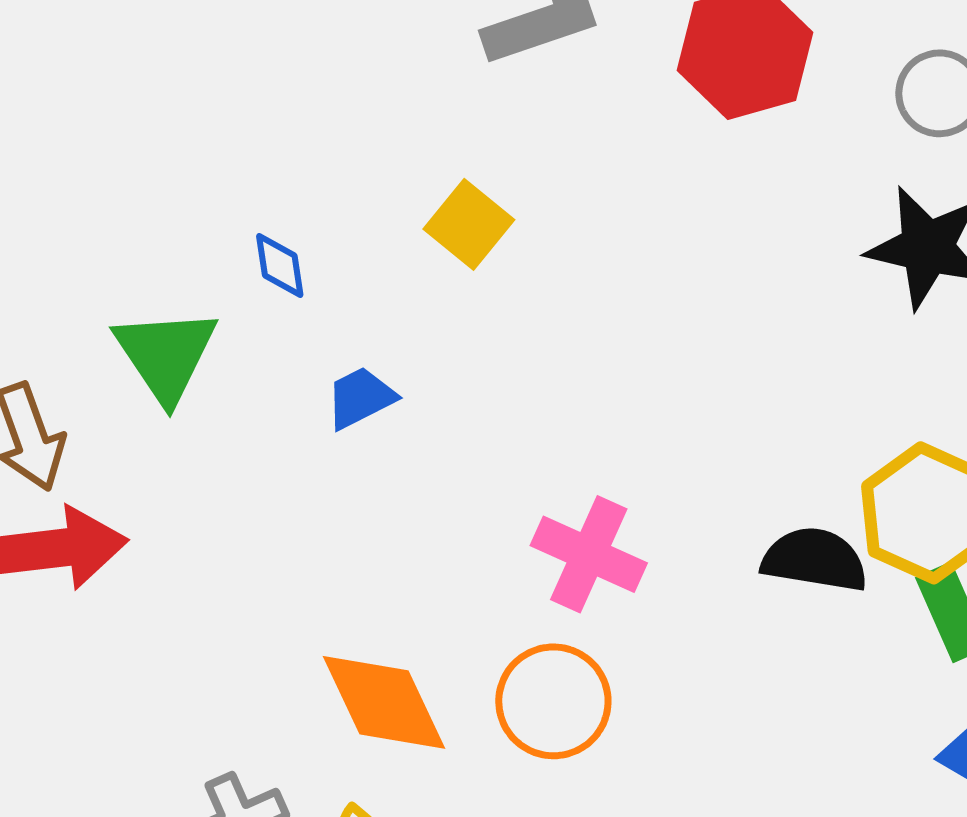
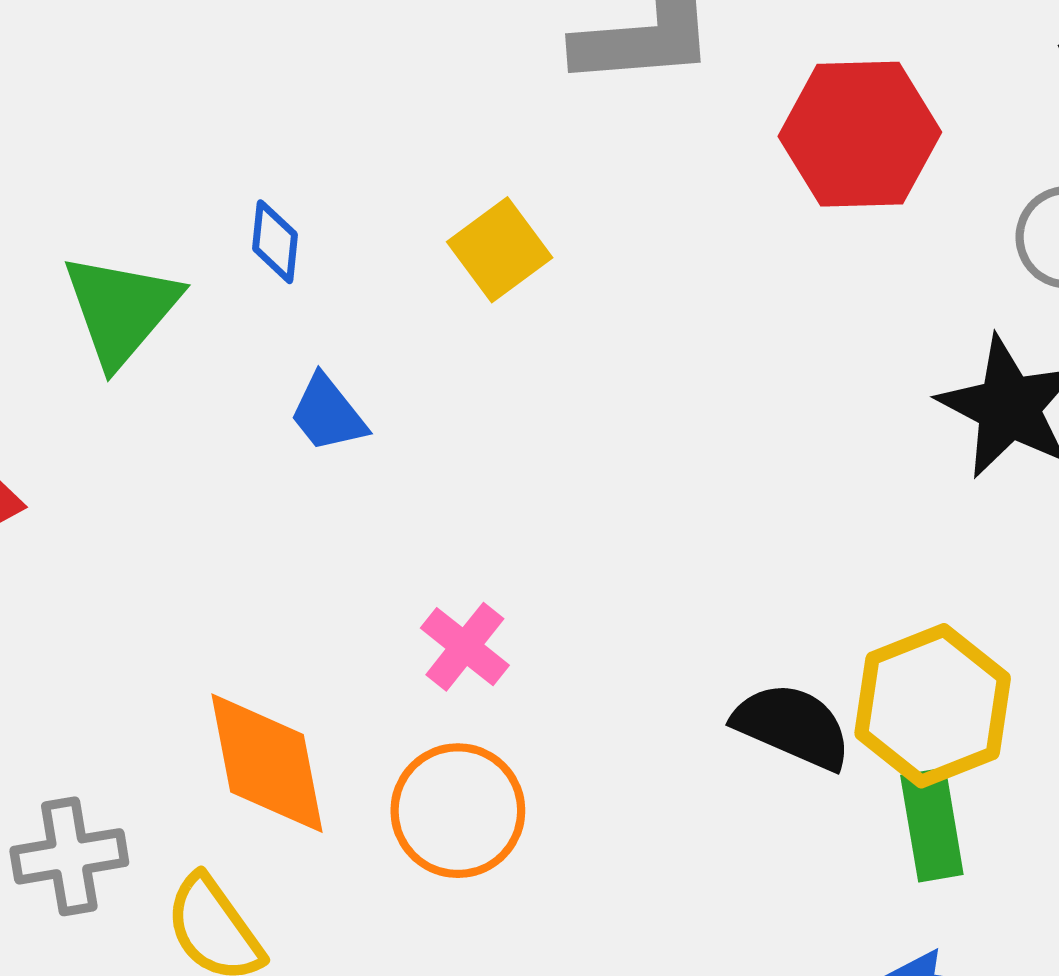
blue trapezoid: (360, 398) -> (328, 414), turned -116
pink cross: (589, 554) -> (465, 647), moved, size x0.7

